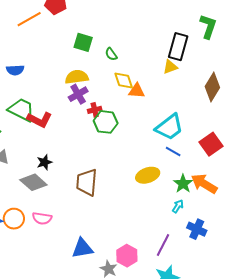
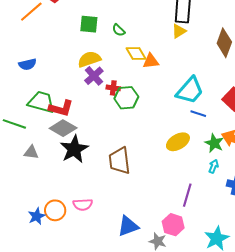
red cross: (95, 110) -> (113, 88), turned 32
black star: (44, 162) -> (74, 149), size x1.8
gray diamond: (33, 182) -> (63, 128), moved
purple line: (163, 245) -> (187, 195), moved

